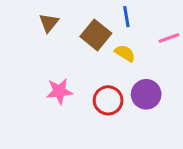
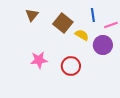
blue line: (126, 17) -> (93, 15), moved
purple circle: (146, 94) -> (103, 45), moved

